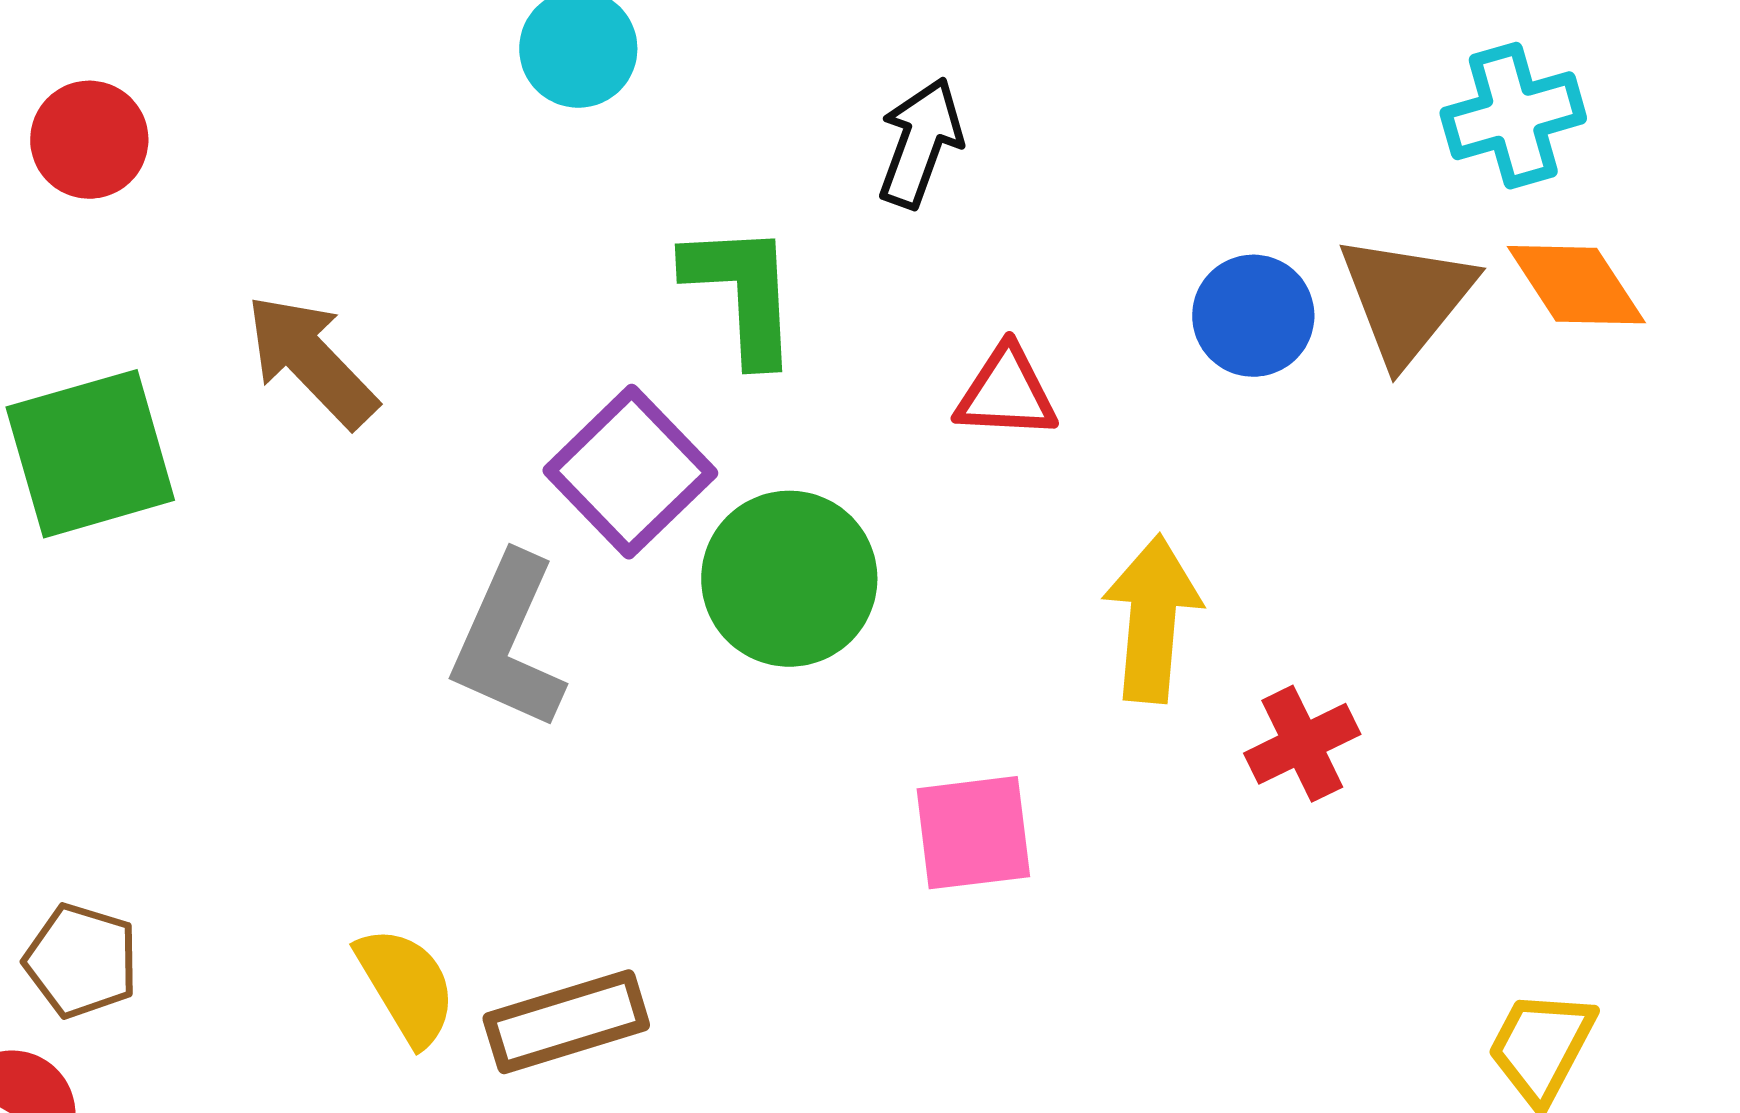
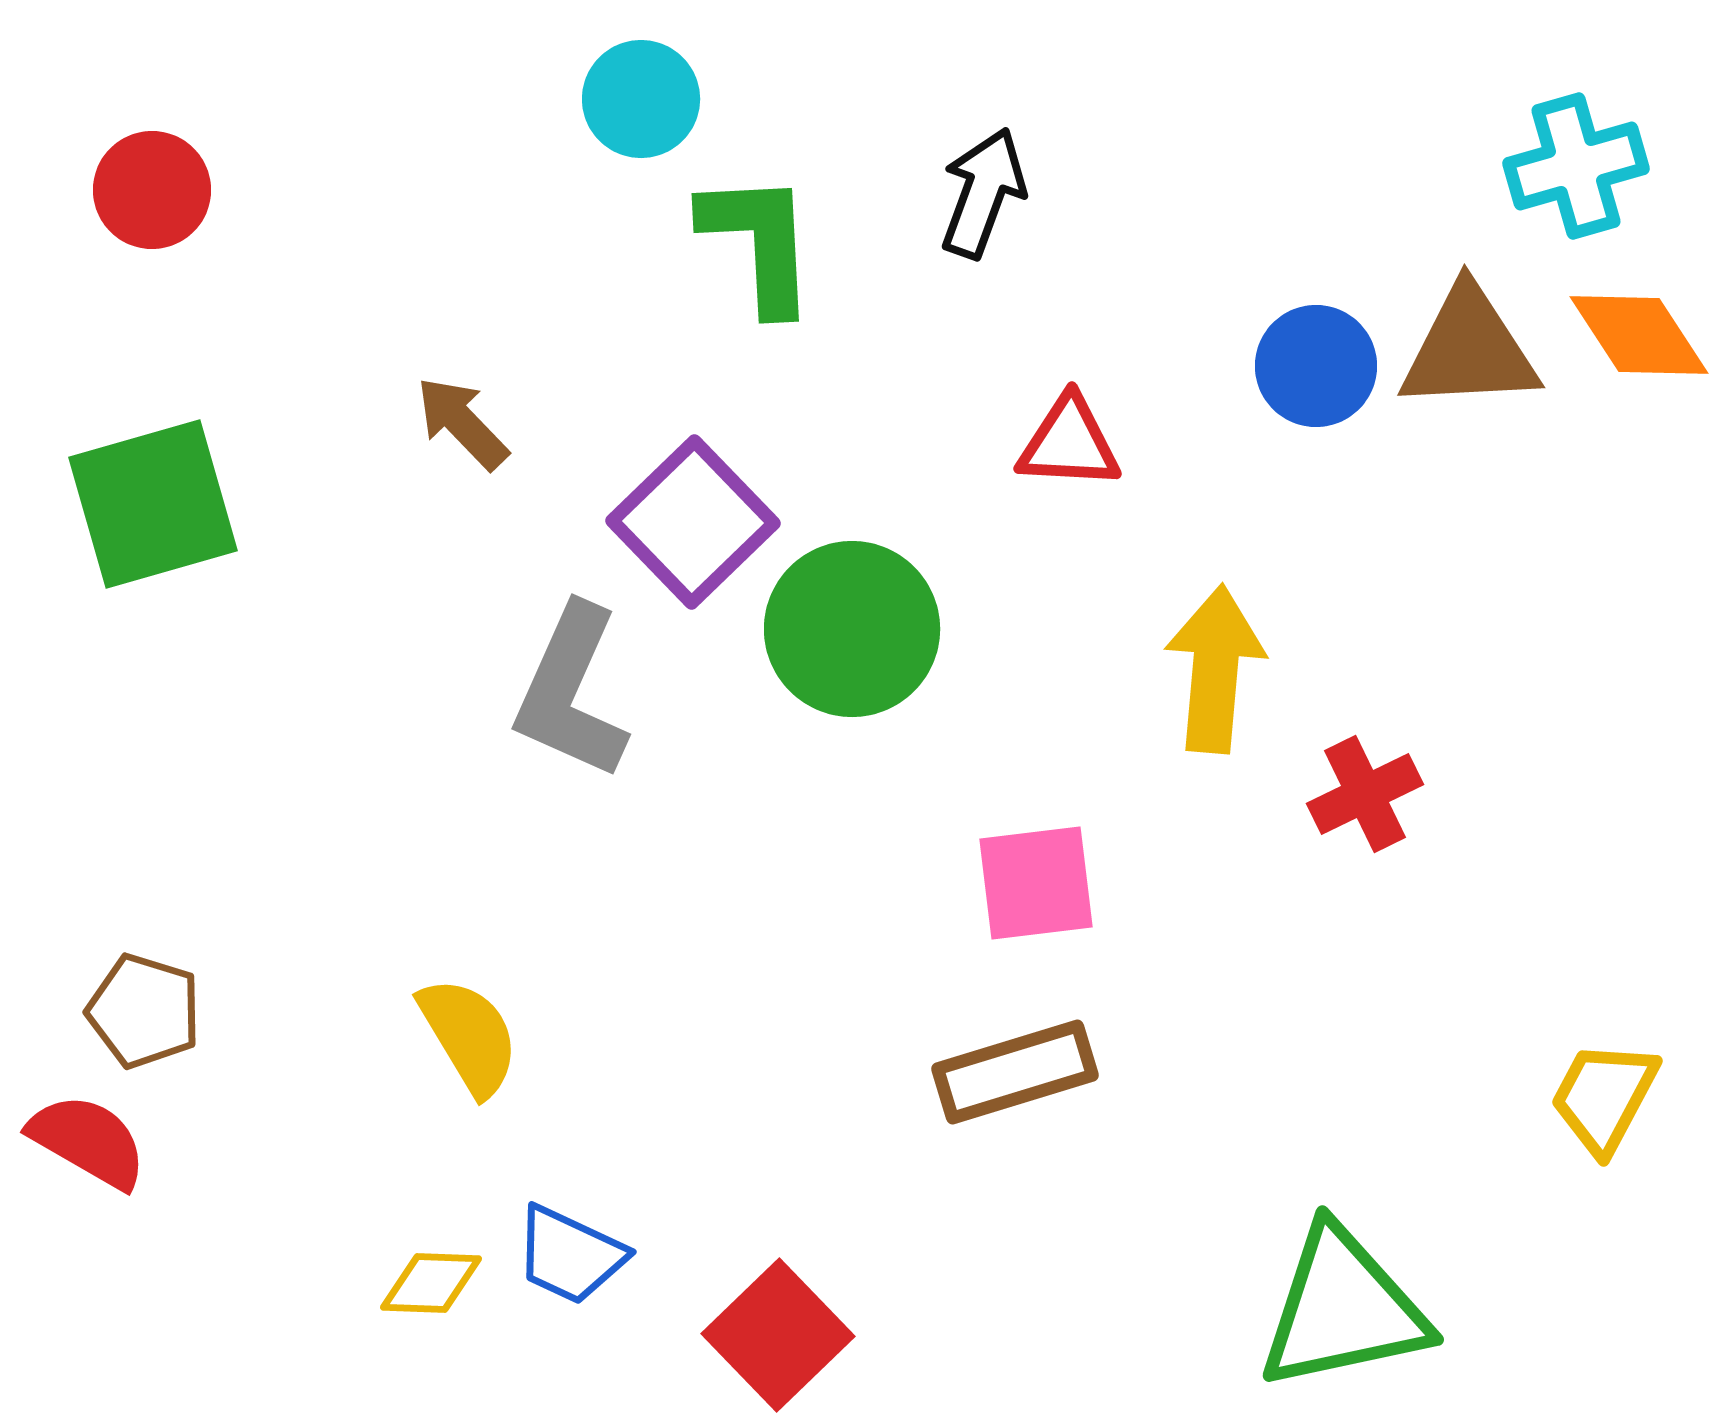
green L-shape: (742, 293) -> (759, 242), moved
brown triangle: (1406, 299) -> (1469, 349), turned 48
brown arrow: (311, 361) -> (462, 423), moved, size x0.7
brown rectangle: (566, 1022) -> (1015, 1072), moved

